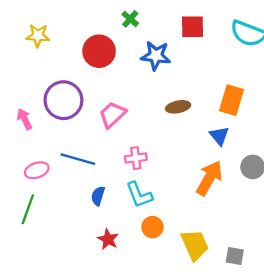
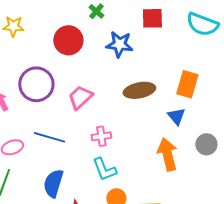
brown ellipse: (178, 107) -> (139, 90), size x1.4
orange arrow: (209, 178) -> (167, 154), turned -44
blue semicircle: (98, 196) -> (53, 183), moved, size x1.6

